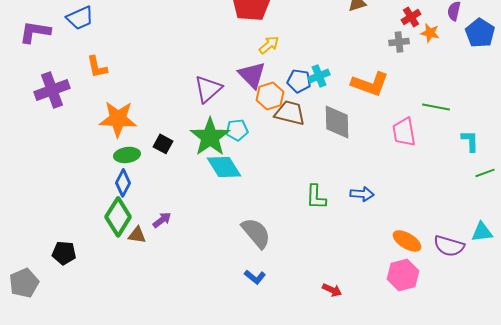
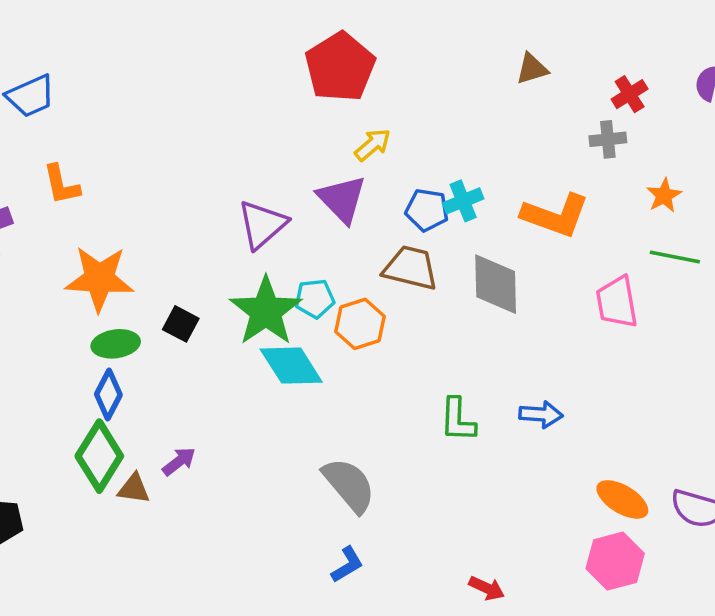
orange star: (430, 33) -> (664, 195), moved, turned 30
orange hexagon: (270, 96) -> (360, 324), moved
blue L-shape: (255, 277) -> (347, 565), turned -70

